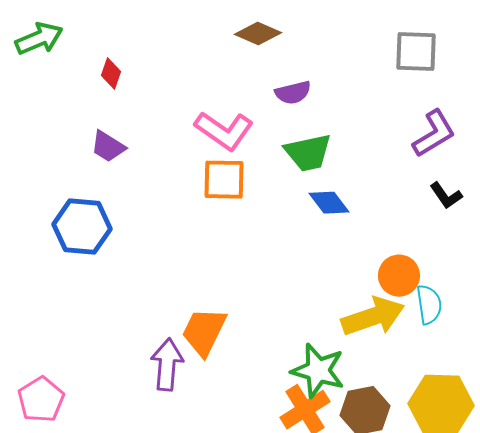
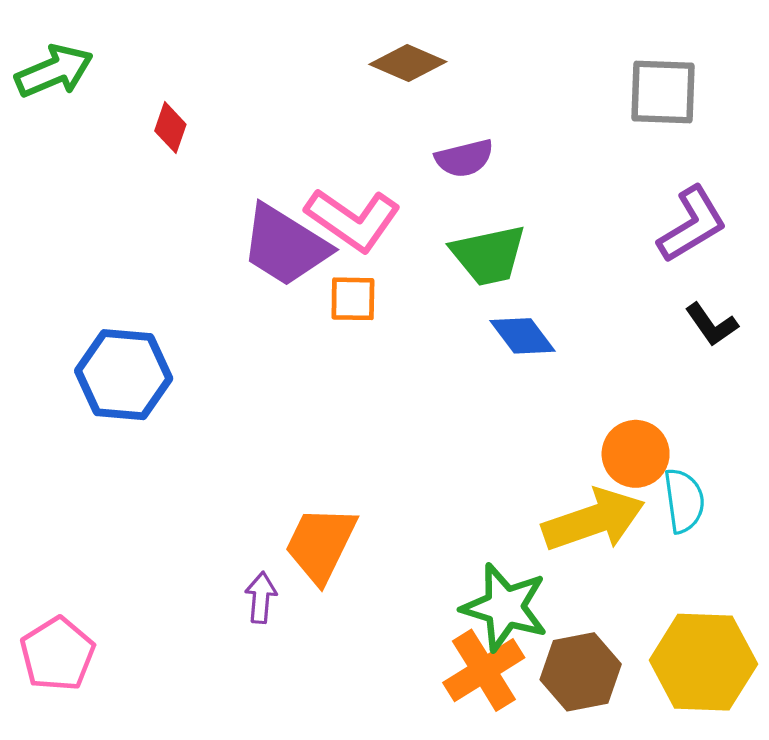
purple trapezoid: (108, 147) -> (285, 245), moved, size x1.6
orange square: (224, 180) -> (353, 299), size x0.7
purple arrow: (167, 365) -> (261, 598), size x0.6

